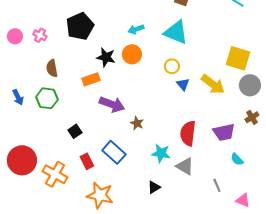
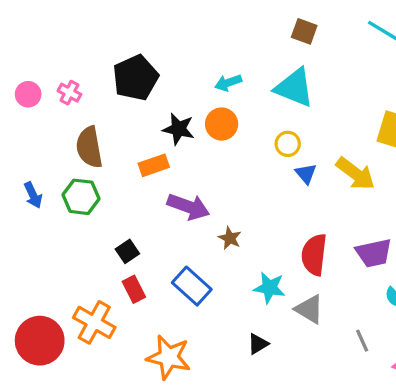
brown semicircle: (52, 68) -> (89, 147), size x1.4
red circle: (22, 160) -> (40, 341), moved
red rectangle: (87, 161) -> (134, 289), moved

